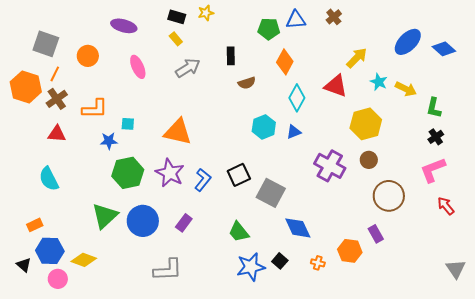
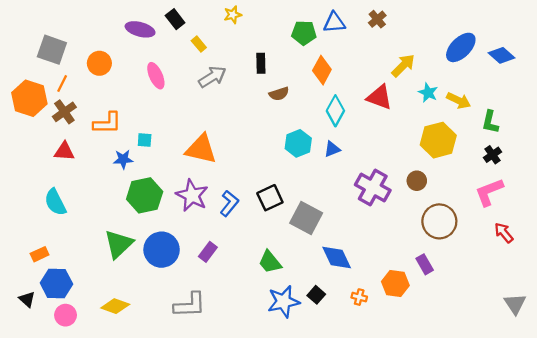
black rectangle: (177, 17) -> (175, 19), moved, turned 36
yellow hexagon: (366, 124) -> (438, 140), moved
yellow diamond: (84, 260) -> (115, 306), moved

